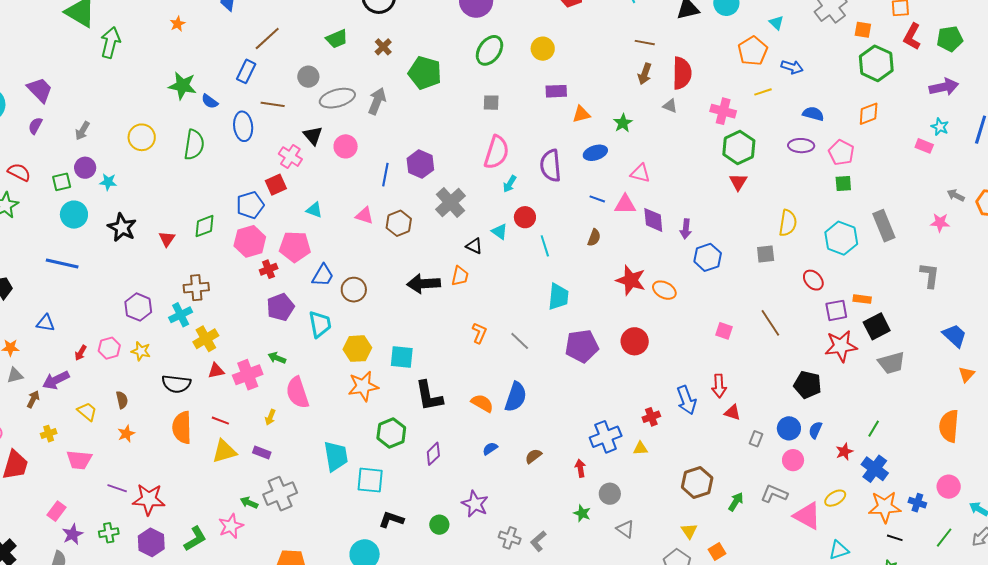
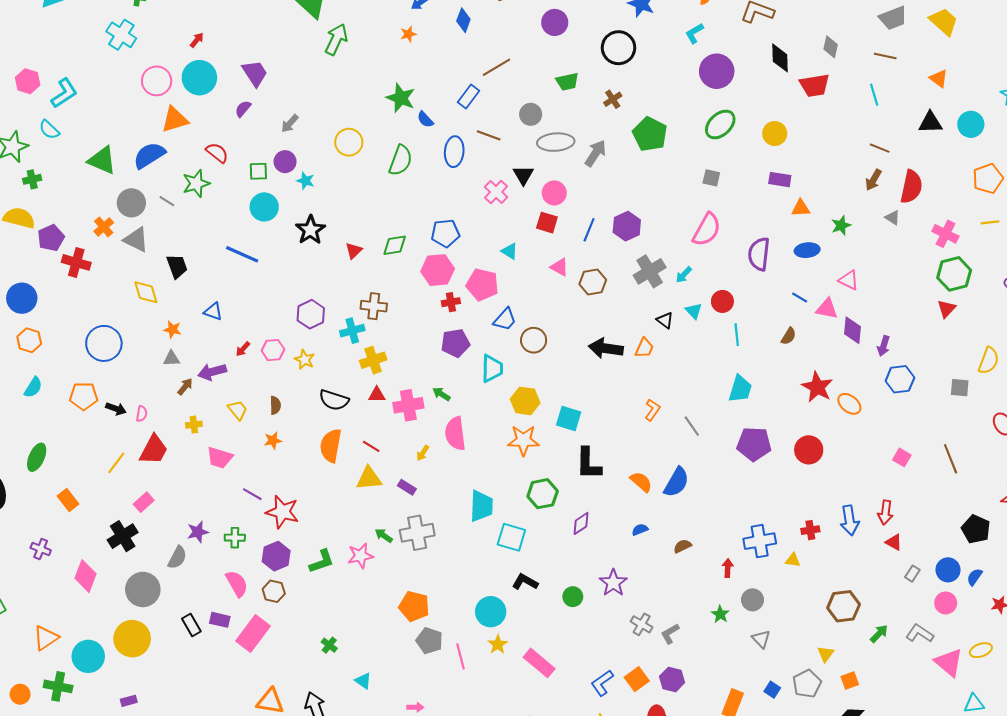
cyan arrow: (510, 184) -> (684, 275), moved
red square: (276, 185) -> (547, 223), moved, turned 30
pink rectangle: (57, 511) -> (144, 502), moved

